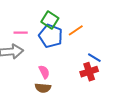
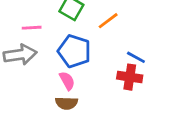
blue pentagon: (51, 36) -> (74, 51), moved
red cross: (89, 72) -> (130, 77), turned 30

